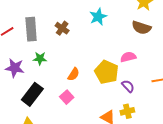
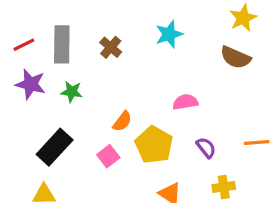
pink semicircle: (128, 57) -> (185, 102), moved
purple star: (15, 68) -> (30, 84), moved
yellow pentagon: (107, 72) -> (154, 145), moved
yellow cross: (127, 111) -> (224, 187), moved

